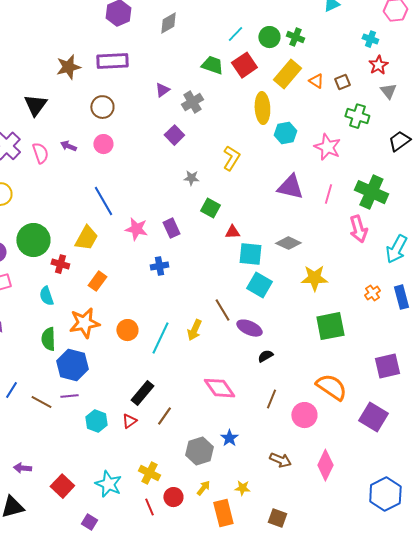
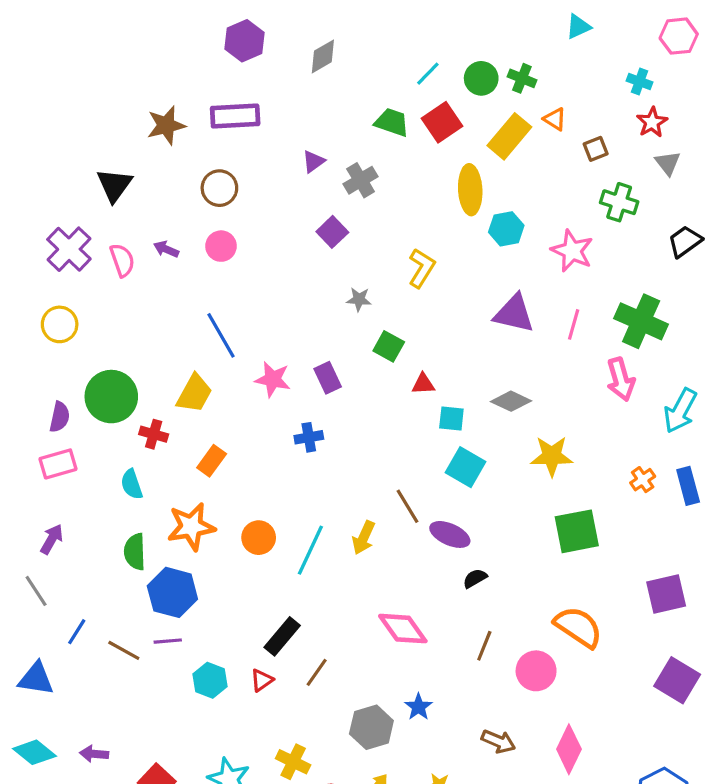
orange triangle: (316, 81) -> (555, 119), moved
cyan square: (250, 254) -> (451, 418), size x0.7
purple square: (373, 417) -> (677, 680), moved

